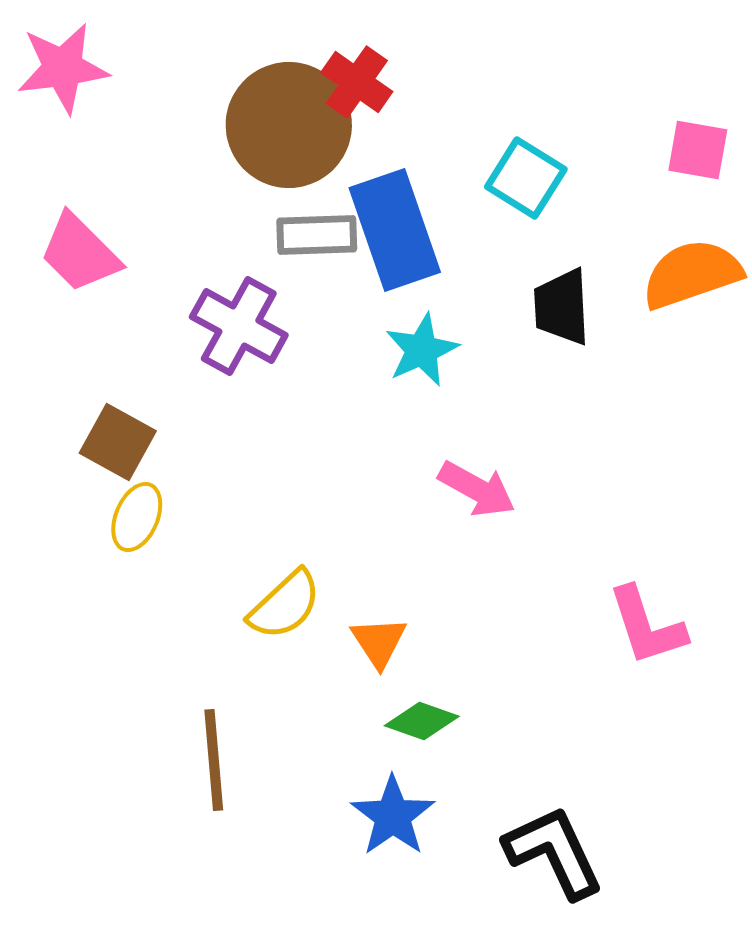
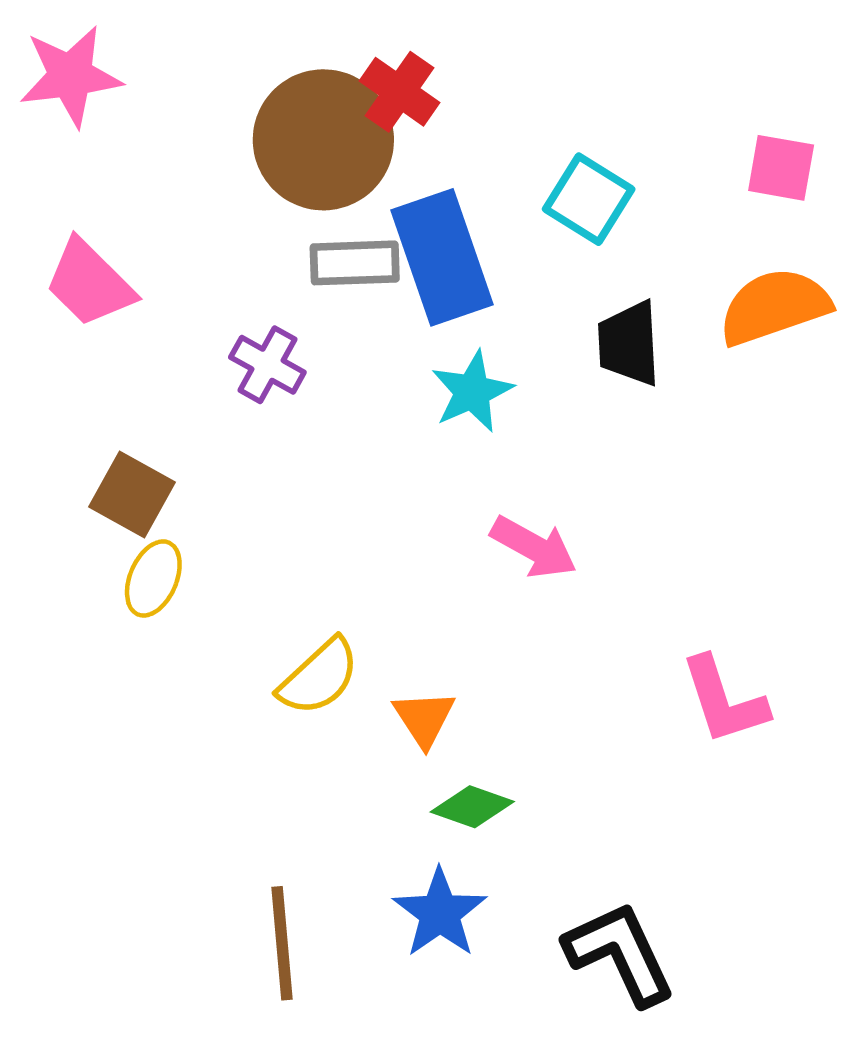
purple cross: (239, 326) -> (267, 365), size x0.7
brown line: (214, 760) -> (282, 943), moved

